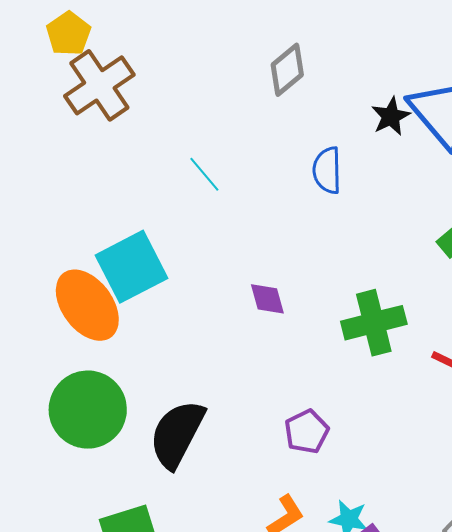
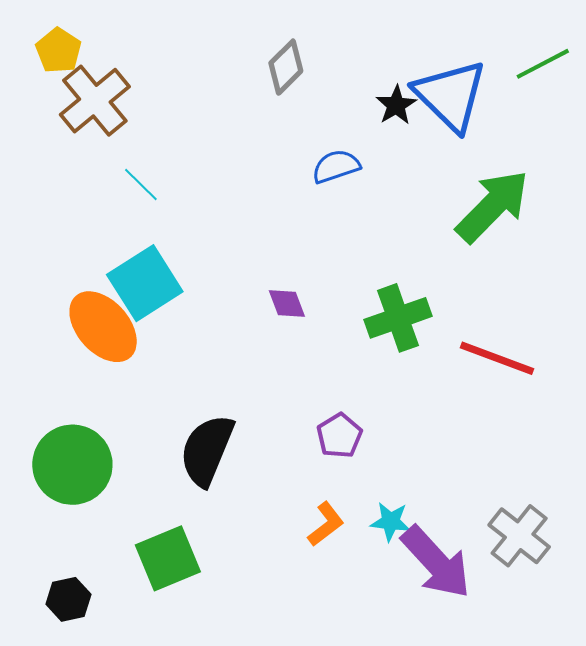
blue semicircle: (327, 170) -> (336, 166), turned 78
cyan line: (204, 174) -> (141, 184), moved
green circle: (88, 410) -> (72, 465), moved

